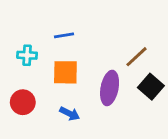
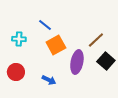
blue line: (64, 35) -> (45, 25), turned 48
orange square: (65, 72) -> (56, 45), moved, turned -30

